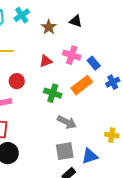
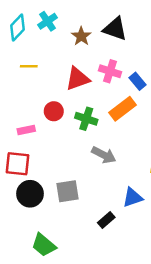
black triangle: (76, 21) -> (115, 29), size x1.5
red triangle: (46, 61) -> (78, 79), size x1.5
red circle: (17, 81) -> (54, 111), moved
gray square: (65, 151) -> (68, 191), moved

